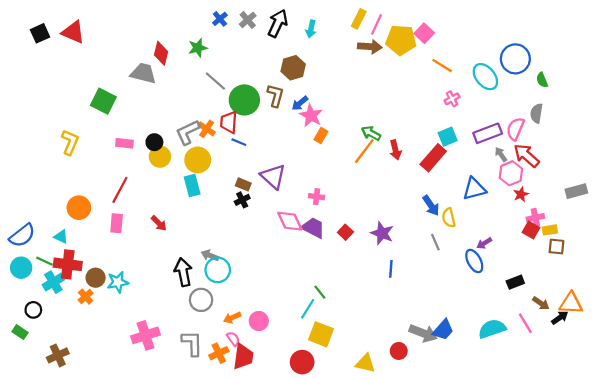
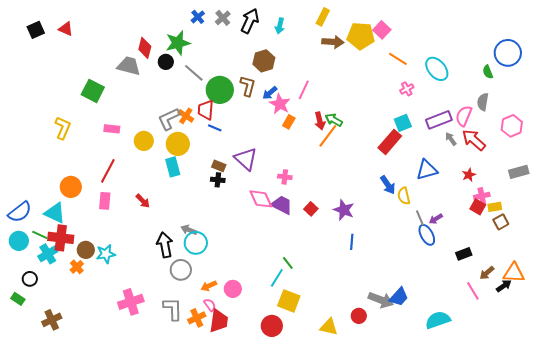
pink line: (377, 24) -> (304, 90), moved
red triangle: (73, 32) -> (66, 29), size x0.7
green star: (198, 48) -> (178, 43), size x1.4
blue circle: (515, 59) -> (508, 53), moved
black circle: (154, 142) -> (166, 62), moved
red arrow: (395, 150) -> (320, 121), moved
pink hexagon: (511, 173) -> (512, 126), moved
black cross: (242, 200) -> (218, 180), turned 32
cyan triangle: (61, 237) -> (55, 213), size x1.6
gray line: (435, 242) -> (420, 218), moved
brown square: (556, 247) -> (501, 222), turned -35
brown arrow: (541, 303) -> (487, 273), turned 105
cyan semicircle: (492, 329) -> (438, 320), moved

